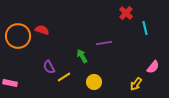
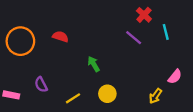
red semicircle: (42, 30) -> (60, 37), moved
purple line: (104, 43) -> (134, 38), moved, turned 49
purple semicircle: (49, 67) -> (41, 85), moved
yellow line: (64, 77) -> (73, 98), moved

